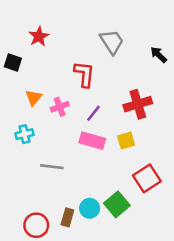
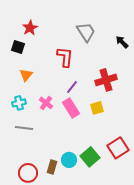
black square: (13, 62) -> (18, 47), moved
pink cross: (60, 107) -> (46, 103), moved, turned -32
pink rectangle: (92, 141) -> (71, 108), turned 42
gray line: (52, 167) -> (24, 128), moved
red square: (147, 178) -> (118, 148), moved

